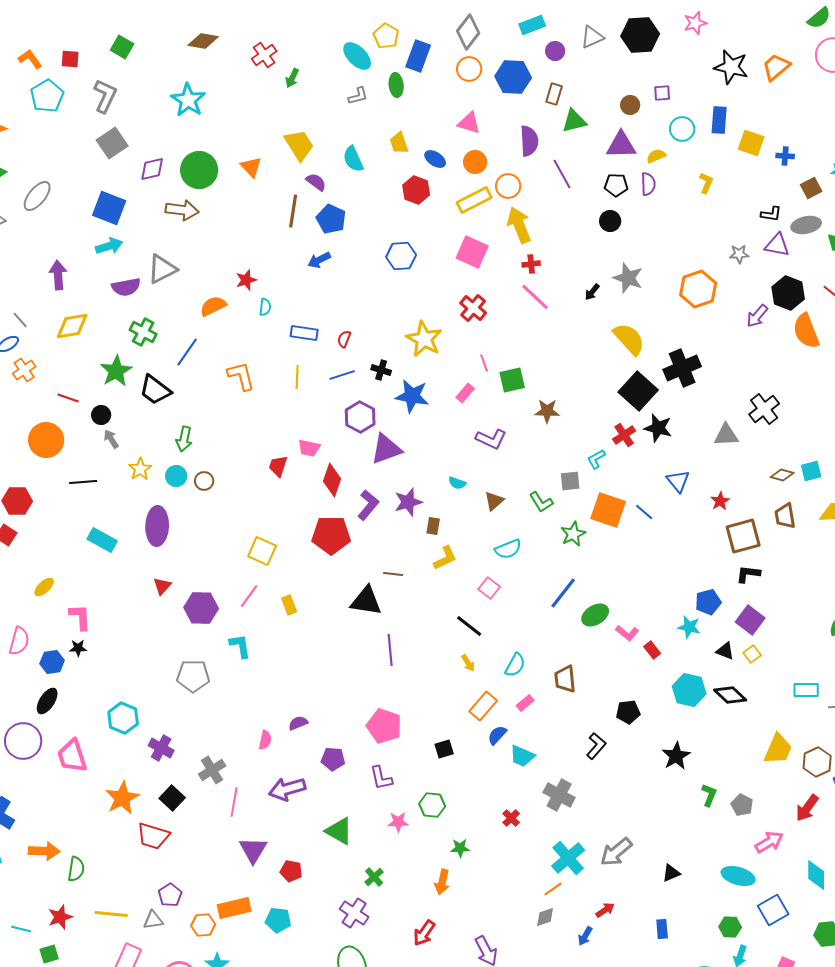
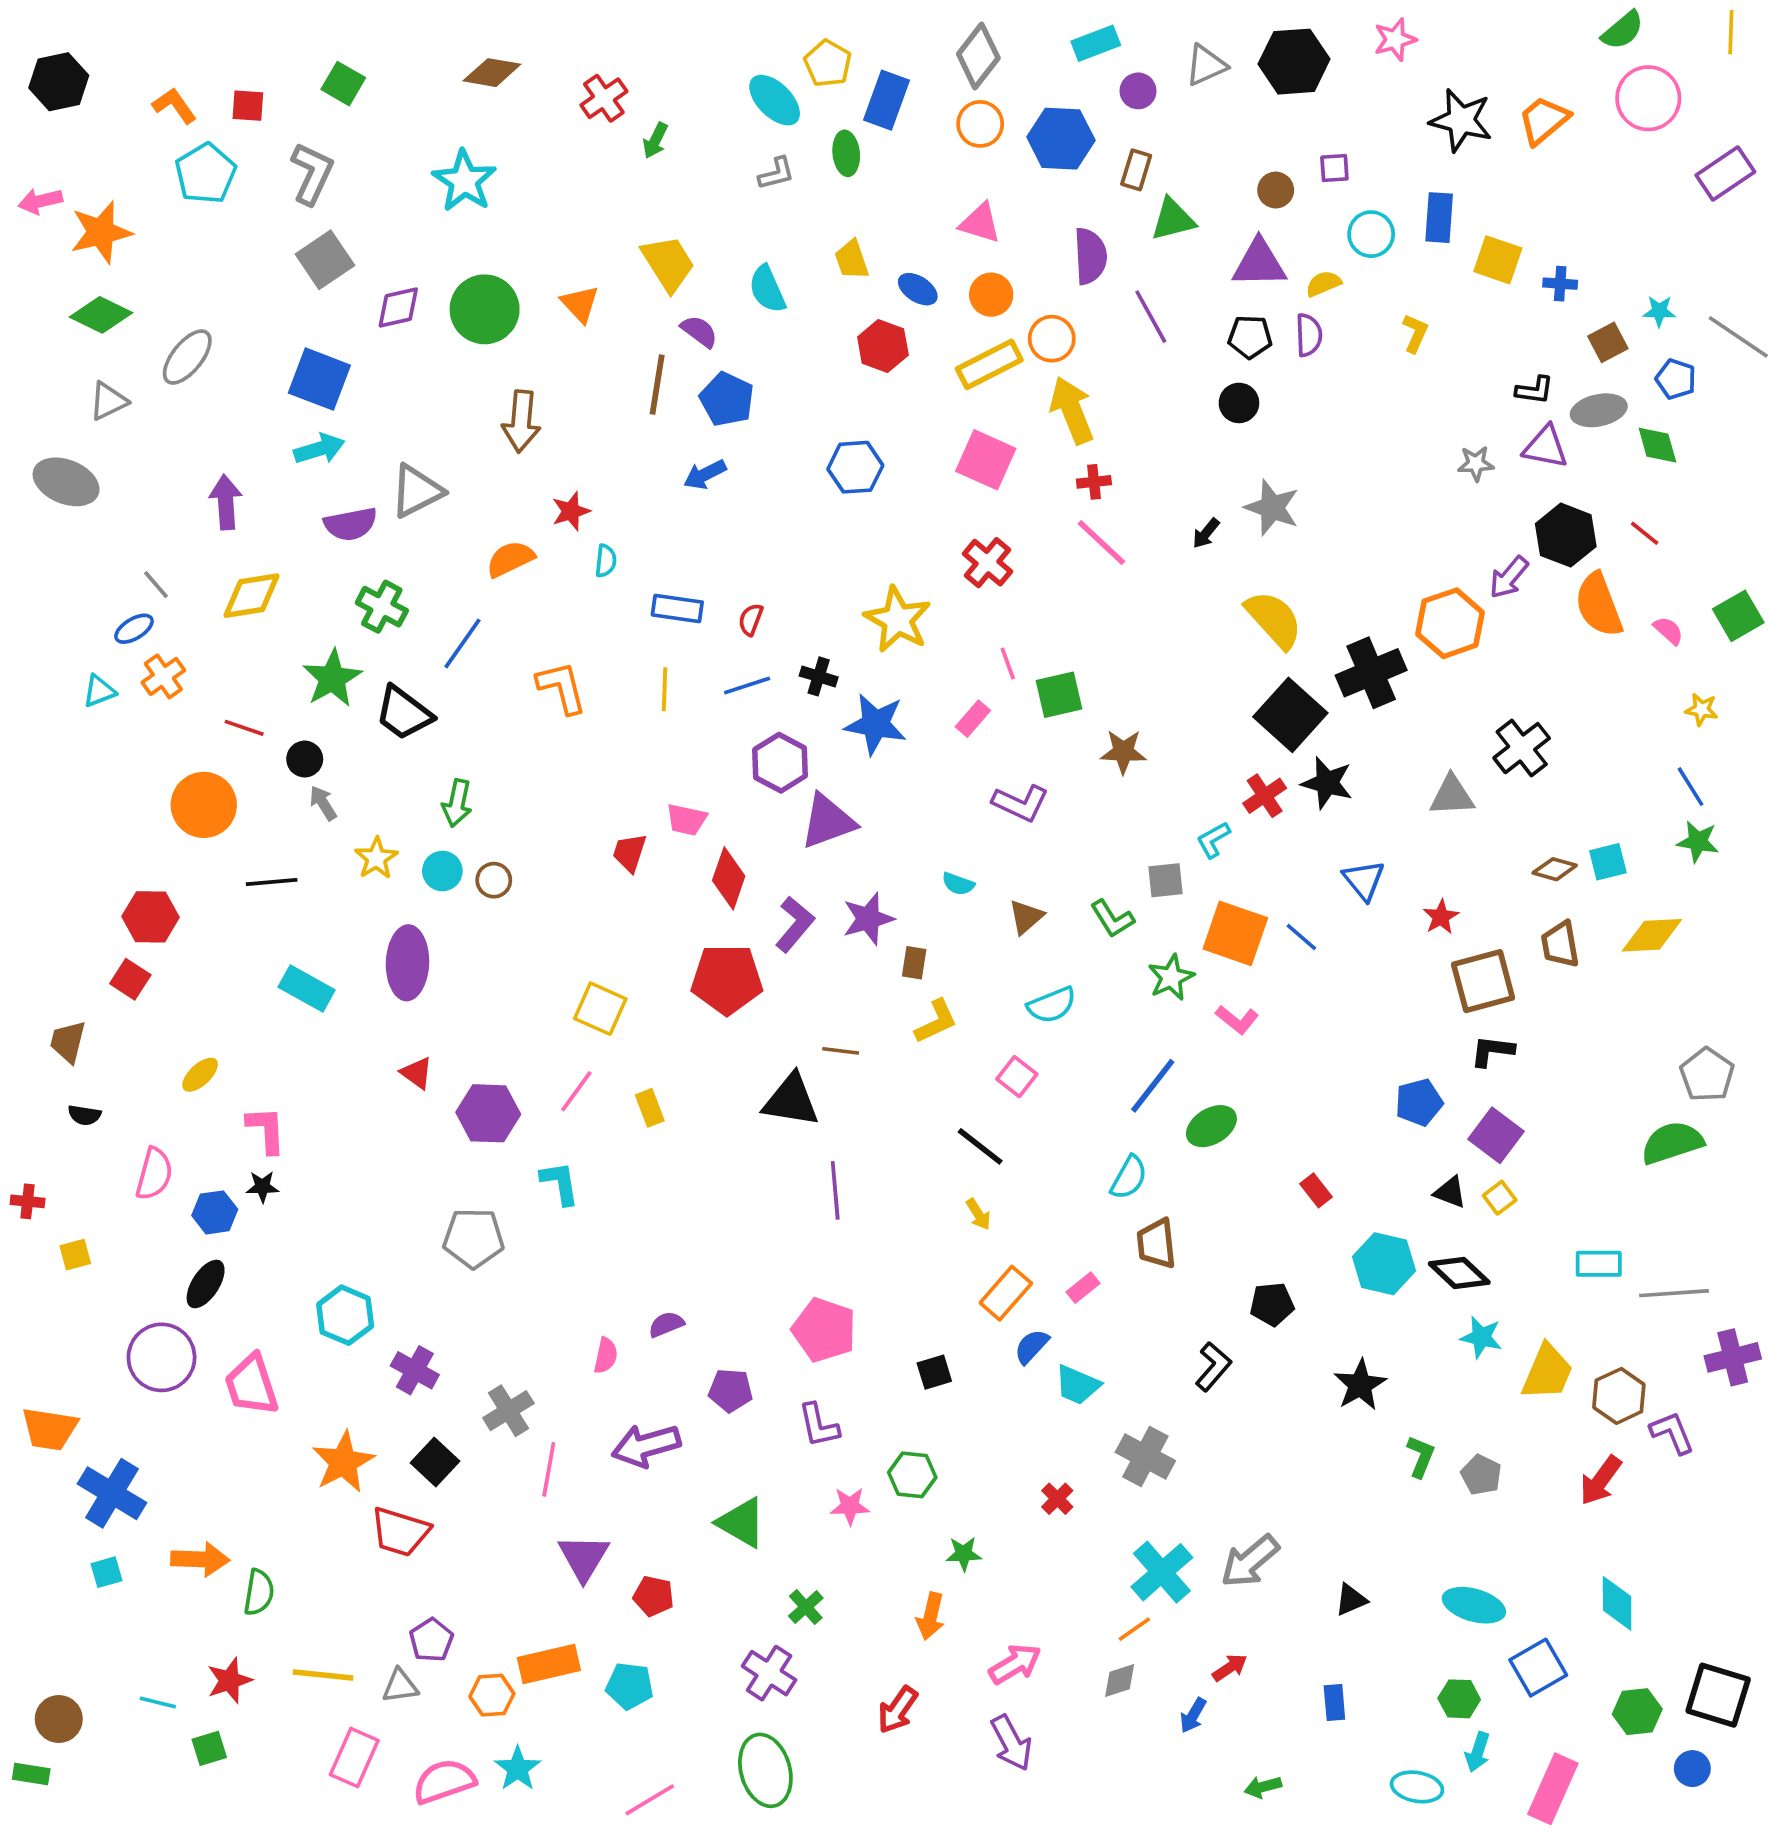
brown arrow: (182, 210) -> (521, 421), moved, turned 88
orange hexagon: (698, 289) -> (1450, 623), moved
red triangle: (162, 586) -> (417, 1073), turned -36
cyan star: (689, 627) -> (1481, 1337), moved
pink L-shape: (627, 633) -> (1237, 1020), moved
cyan semicircle: (515, 665) -> (1129, 1178), moved
pink arrow: (769, 842) -> (1015, 1664), moved

